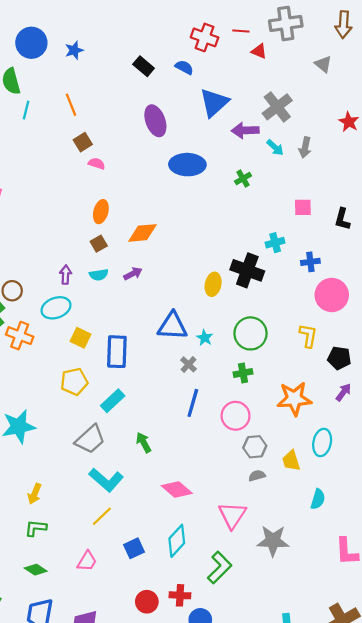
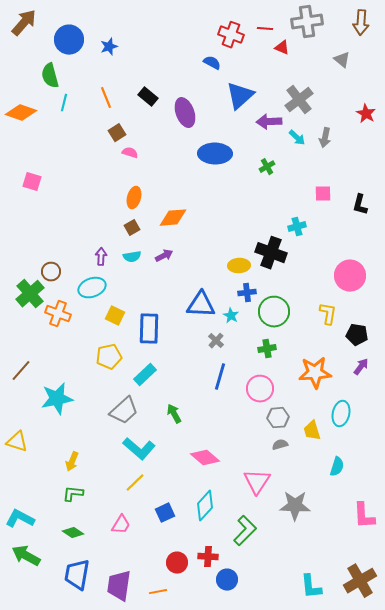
black rectangle: (144, 66) -> (148, 97), moved
blue cross: (310, 262) -> (247, 293), moved
yellow ellipse: (213, 284) -> (239, 266), turned 75

